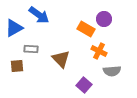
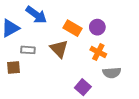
purple circle: (104, 19) -> (97, 27), moved
orange rectangle: (86, 29) -> (72, 28), moved
brown triangle: (61, 59) -> (59, 49), moved

